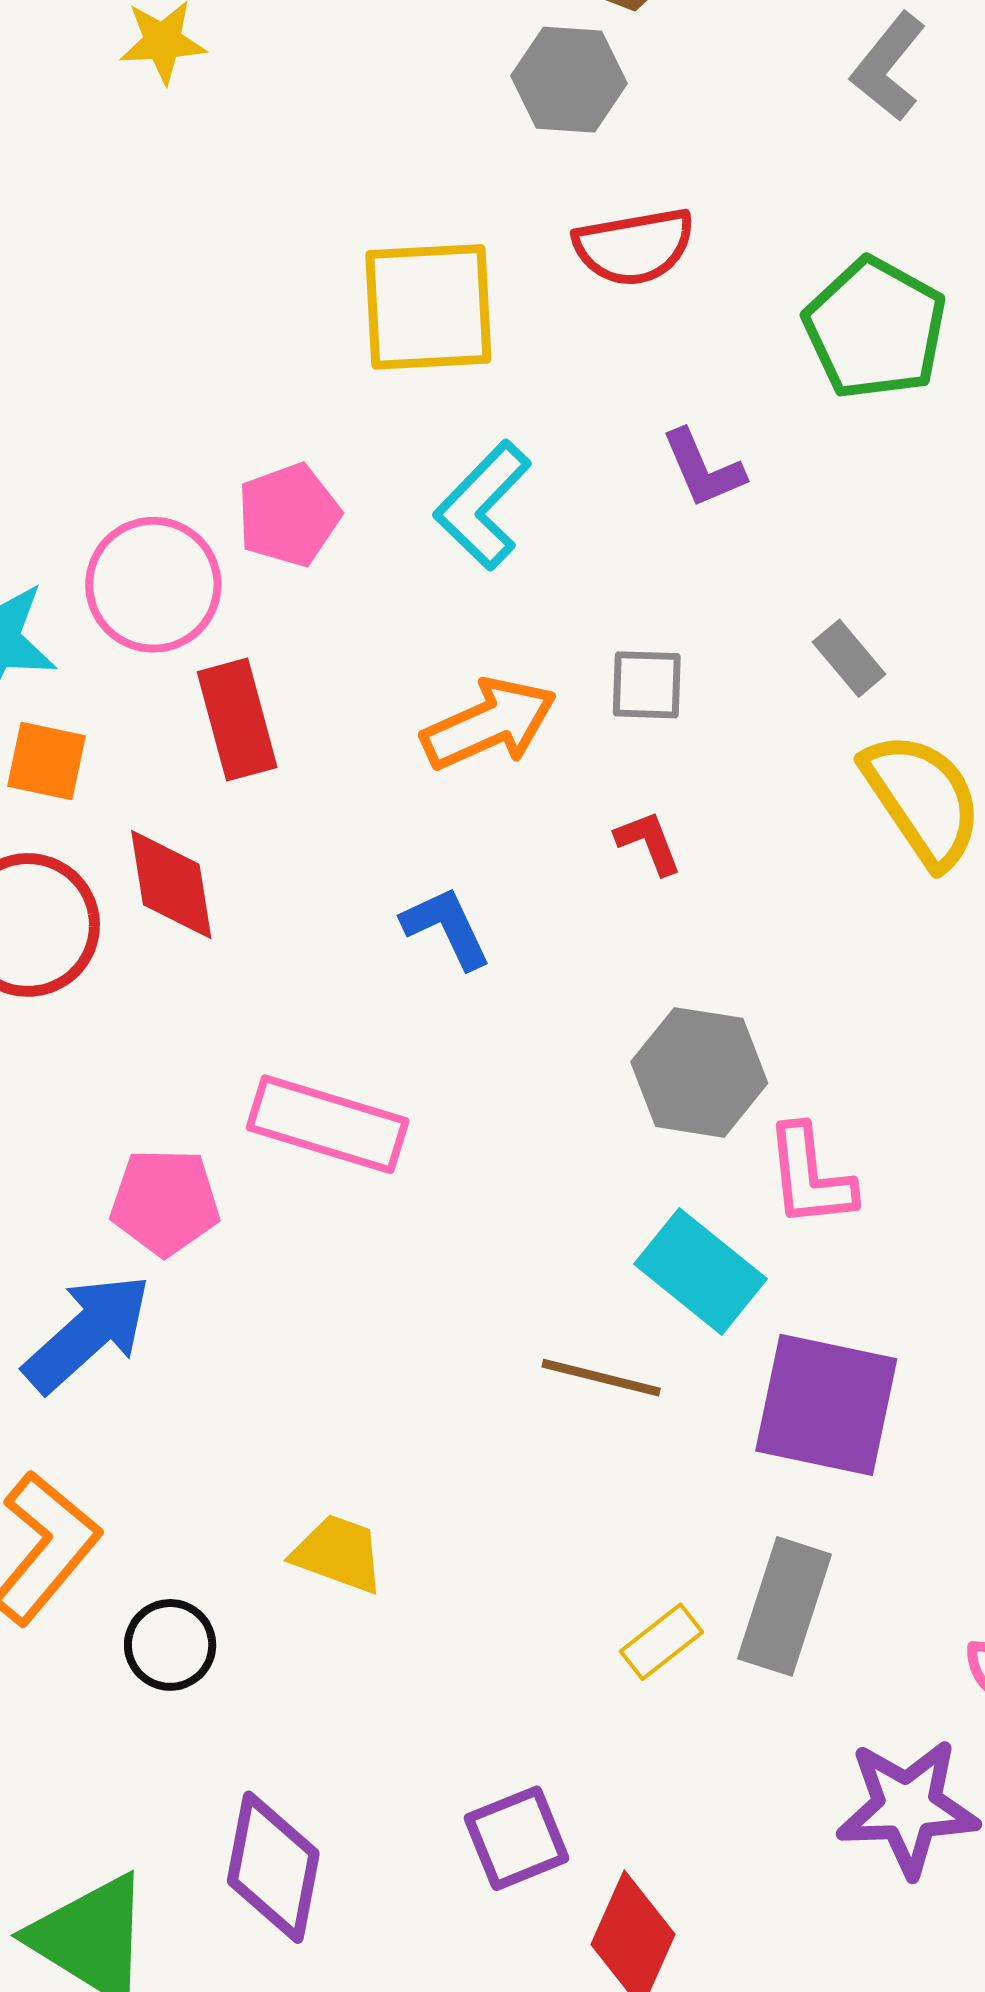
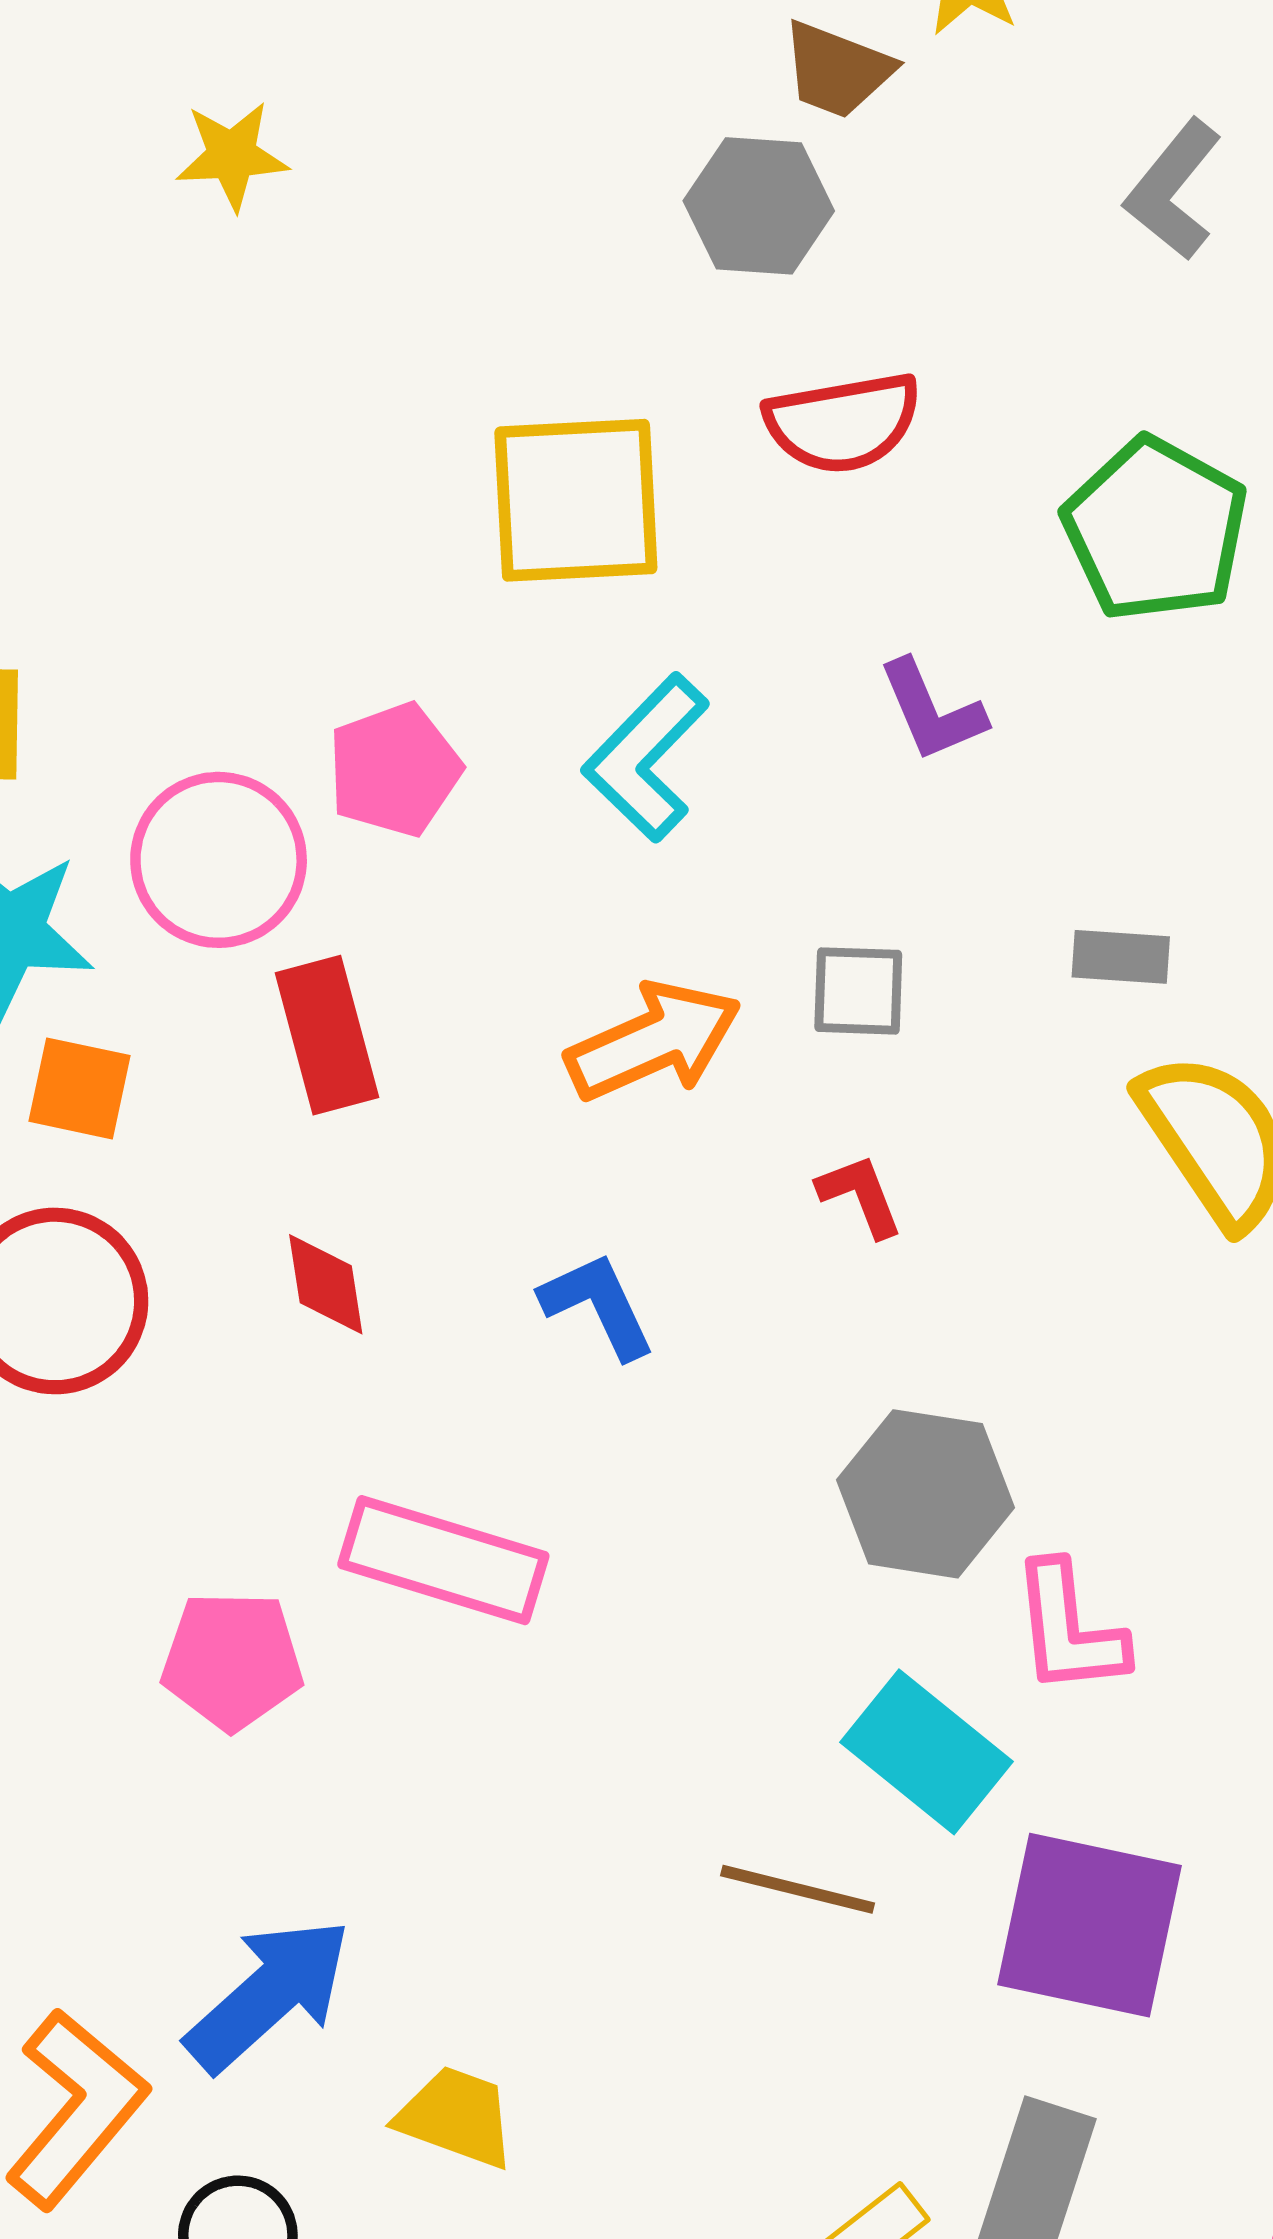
gray rectangle: (849, 658) -> (1121, 957), turned -46
red diamond: (171, 885) -> (326, 1284), moved, size x0.7
blue arrow: (87, 1333) -> (269, 1994), moved

